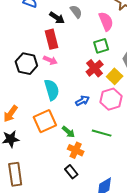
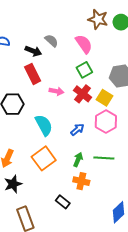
pink arrow: (50, 60) -> (56, 91), moved
green arrow: (68, 132) -> (78, 160), moved, turned -96
black rectangle: (71, 172) -> (63, 202), moved

